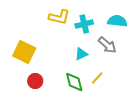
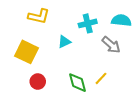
yellow L-shape: (59, 17) -> (39, 16), moved
cyan triangle: (81, 54) -> (64, 42), moved

